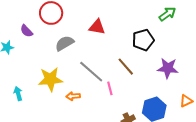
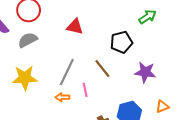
gray semicircle: (65, 43) -> (28, 40), moved
gray line: (91, 72) -> (67, 72), turned 72
orange arrow: (73, 96) -> (62, 97), moved

